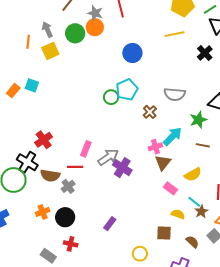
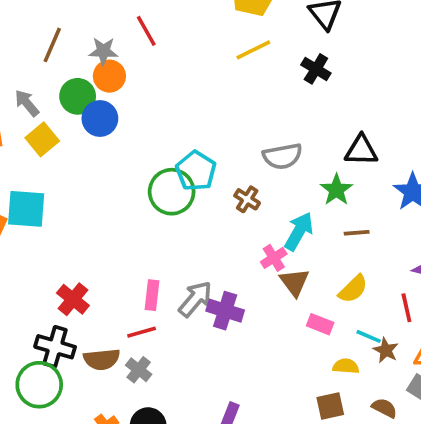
blue circle: (132, 53) -> (100, 118), moved
cyan square: (32, 85) -> (26, 209), size x1.6
green circle: (111, 97) -> (172, 192), size x1.6

